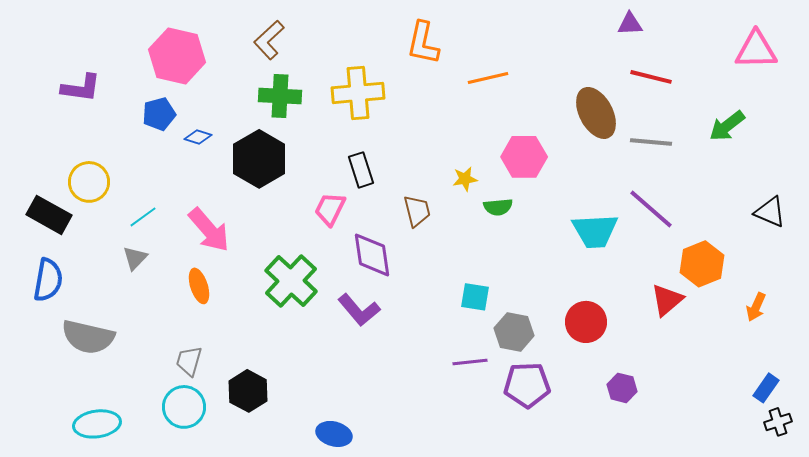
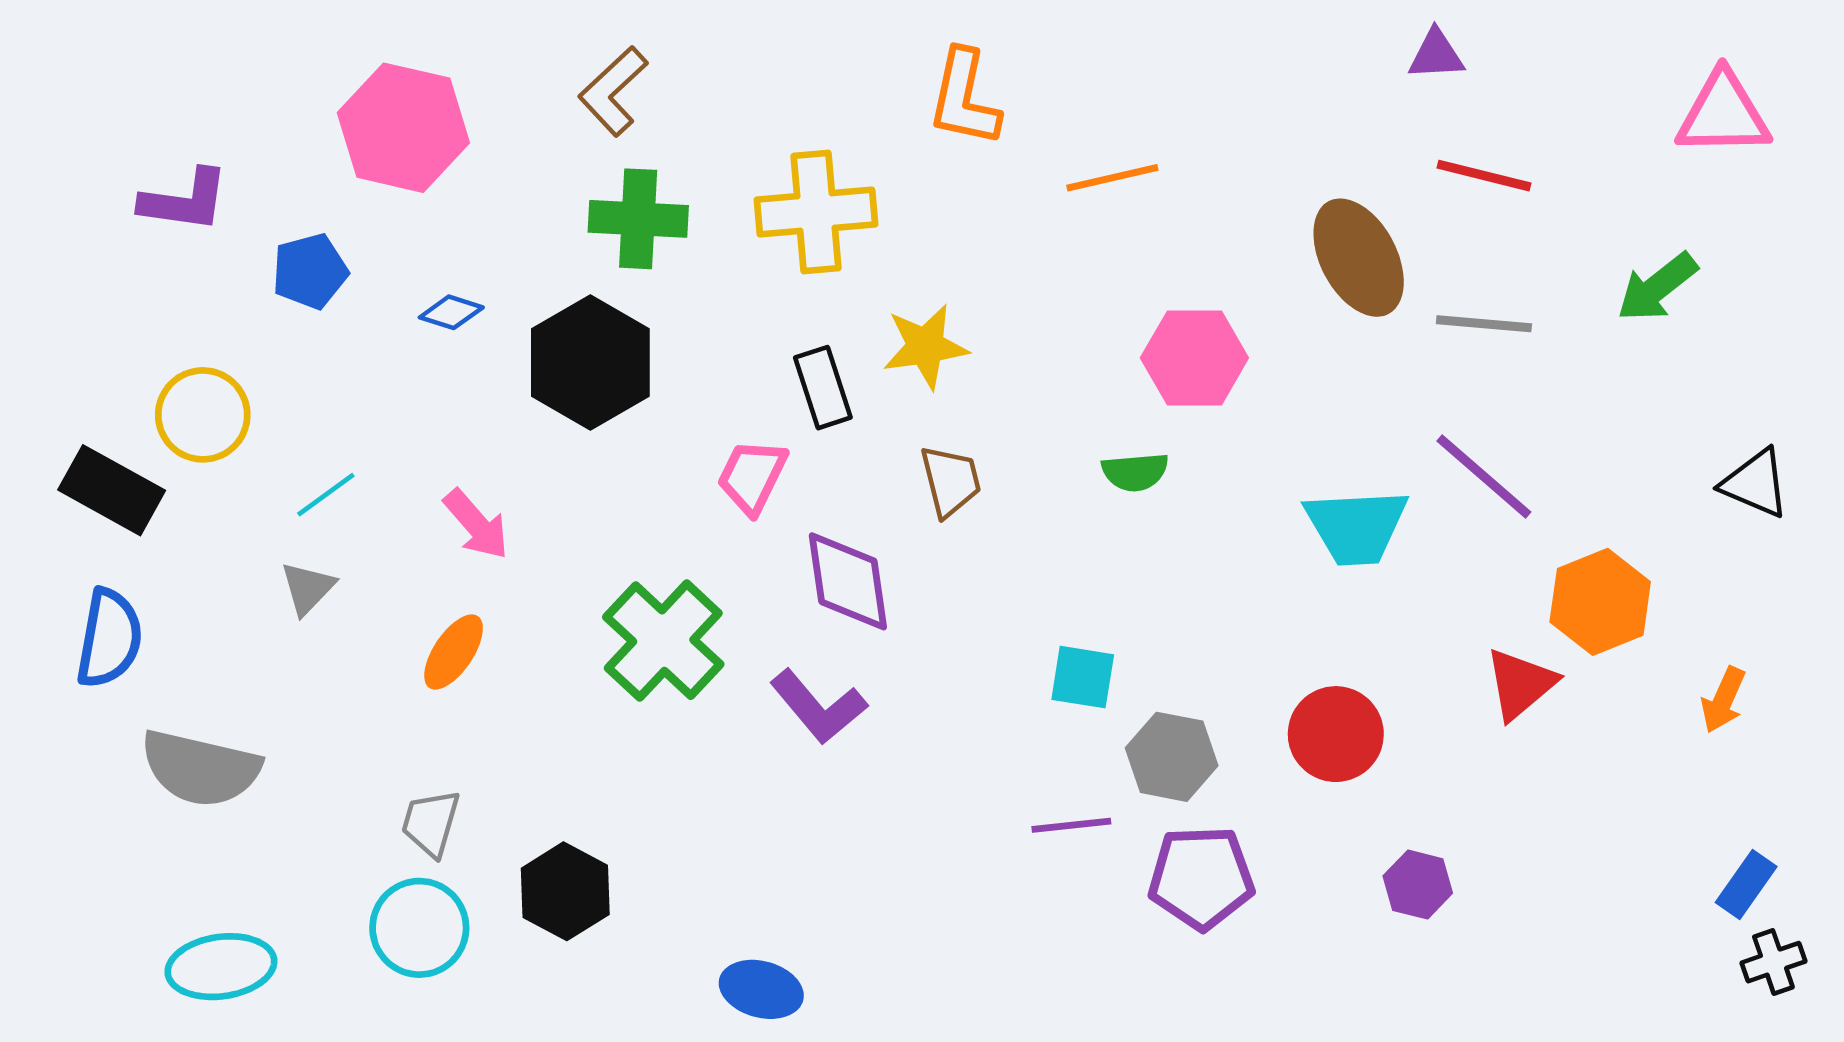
blue pentagon: (159, 114) -> (310, 271), moved
yellow star: (465, 179) -> (925, 347), moved, size x1.5
pink arrow: (209, 230) -> (476, 524), size x0.7
orange ellipse: (199, 286) -> (454, 652), turned 52

